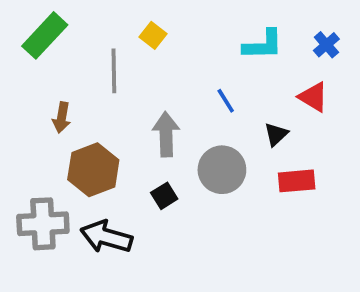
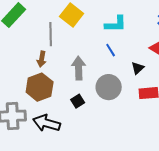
yellow square: (153, 35) -> (72, 15), size x1.6
cyan L-shape: (263, 45) -> (116, 24), moved
brown arrow: (62, 117) -> (42, 59), moved

